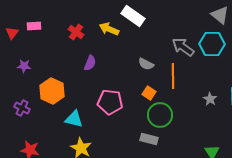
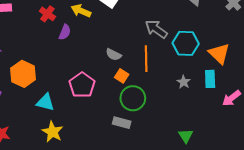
cyan hexagon: (212, 44) -> (186, 43), moved
purple semicircle: (90, 63) -> (65, 32), moved
gray semicircle: (146, 64) -> (114, 55), moved
pink pentagon: (110, 102) -> (82, 85), turned 30

